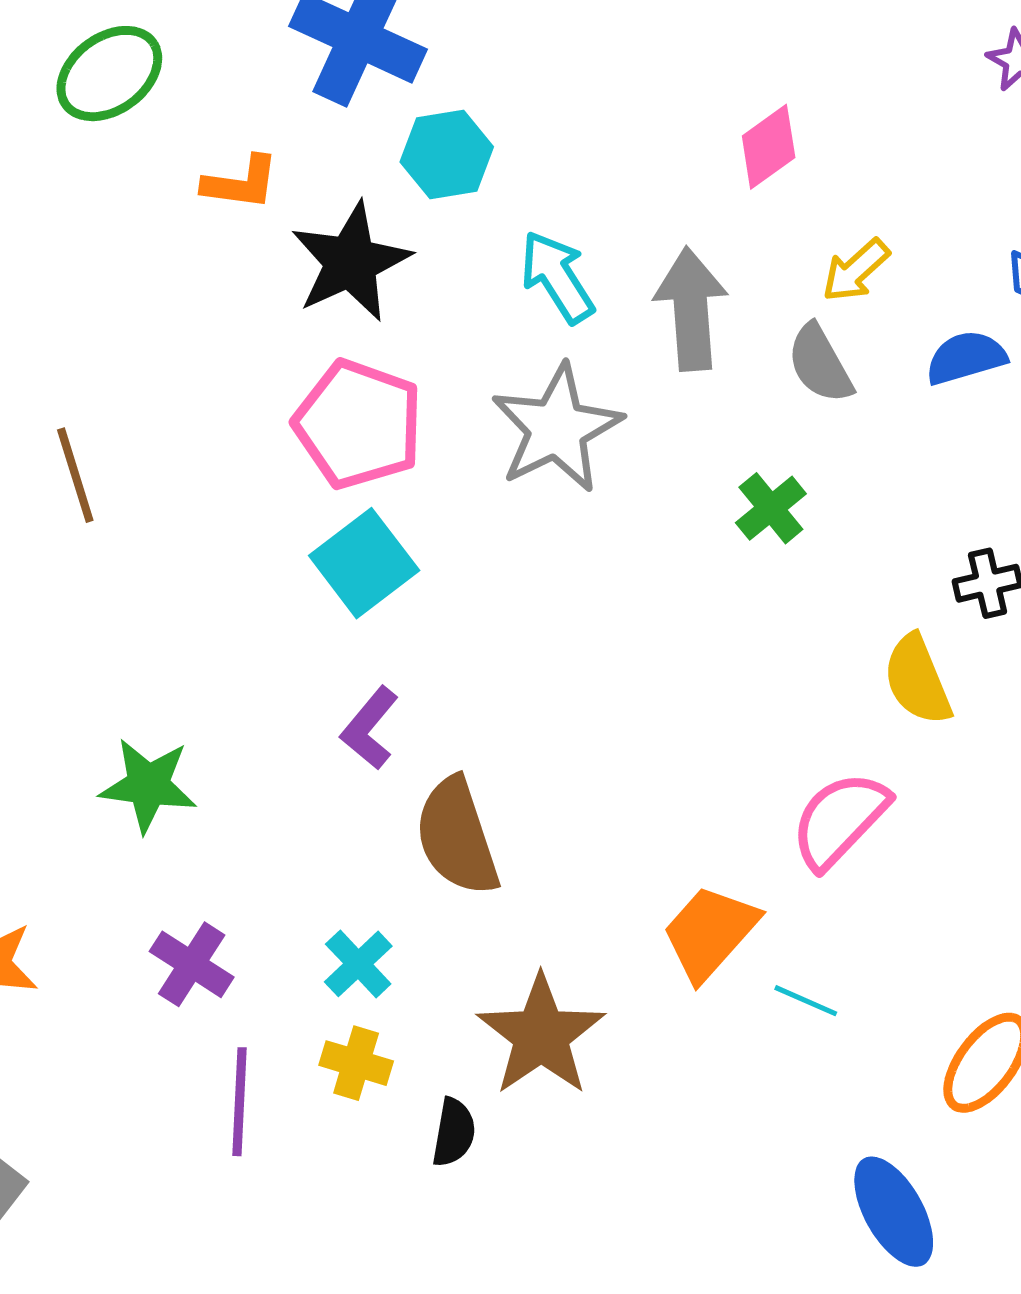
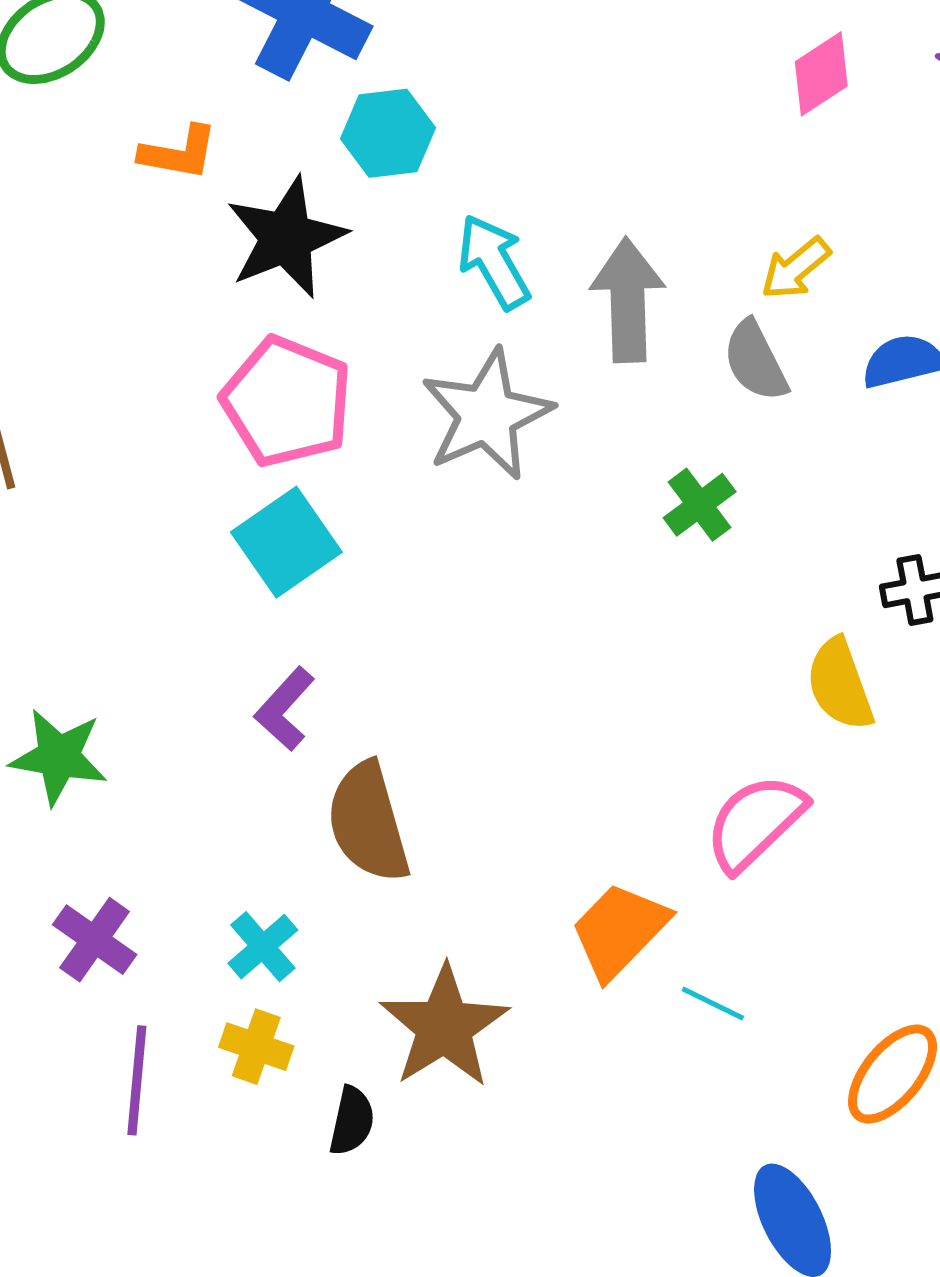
pink diamond: (769, 147) -> (821, 74), moved

